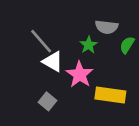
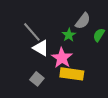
gray semicircle: (107, 27) -> (83, 21), turned -60
yellow rectangle: (110, 95) -> (72, 74), moved

